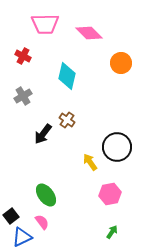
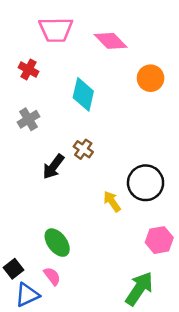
pink hexagon: (110, 194) -> (159, 240), moved
green arrow: (112, 232) -> (139, 289), size x2.0

